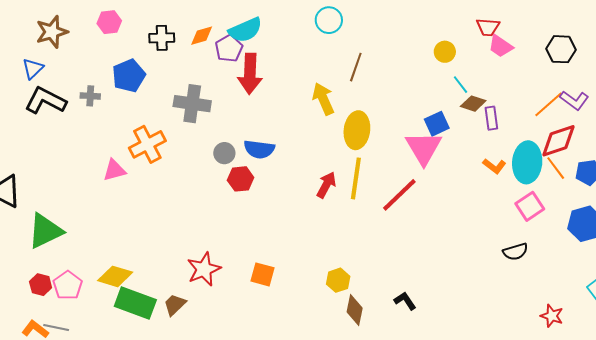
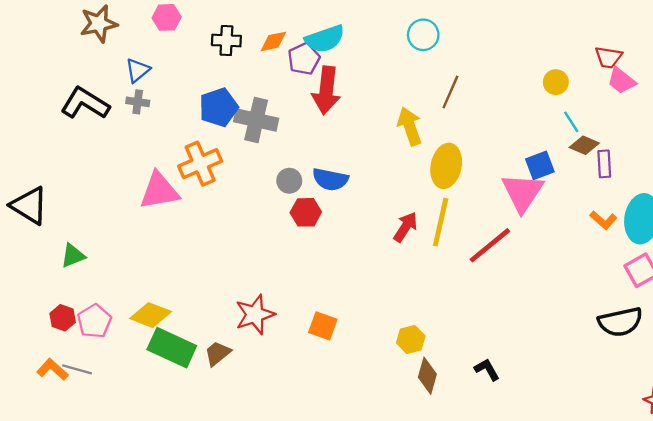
blue triangle: (33, 69) -> (138, 70), moved
blue pentagon: (129, 76) -> (219, 107), moved
pink triangle: (114, 170) -> (159, 191), size x1.5
green triangle: (45, 231) -> (73, 256), size x0.6
black semicircle: (515, 252) -> (620, 322), size x1.5

